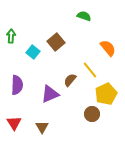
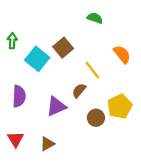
cyan square: (33, 52) -> (37, 59), size x1.5
yellow line: (90, 70) -> (93, 70), moved
brown circle: (92, 114) -> (96, 118), moved
brown triangle: (42, 127) -> (47, 144), turned 32

